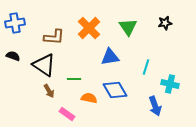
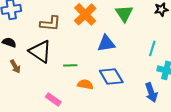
cyan line: (146, 67) -> (152, 48), moved
brown arrow: (49, 91) -> (15, 66), moved
pink rectangle: (67, 114) -> (53, 99), moved

